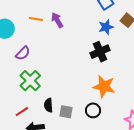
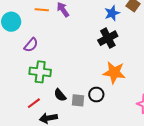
green cross: (30, 81) -> (40, 72), turned -35
black semicircle: (48, 105) -> (60, 95), turned -32
black circle: (93, 110) -> (96, 95), moved

